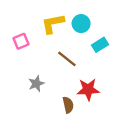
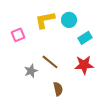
brown line: (67, 59) -> (50, 62), moved
red star: (88, 90) -> (84, 65), moved

